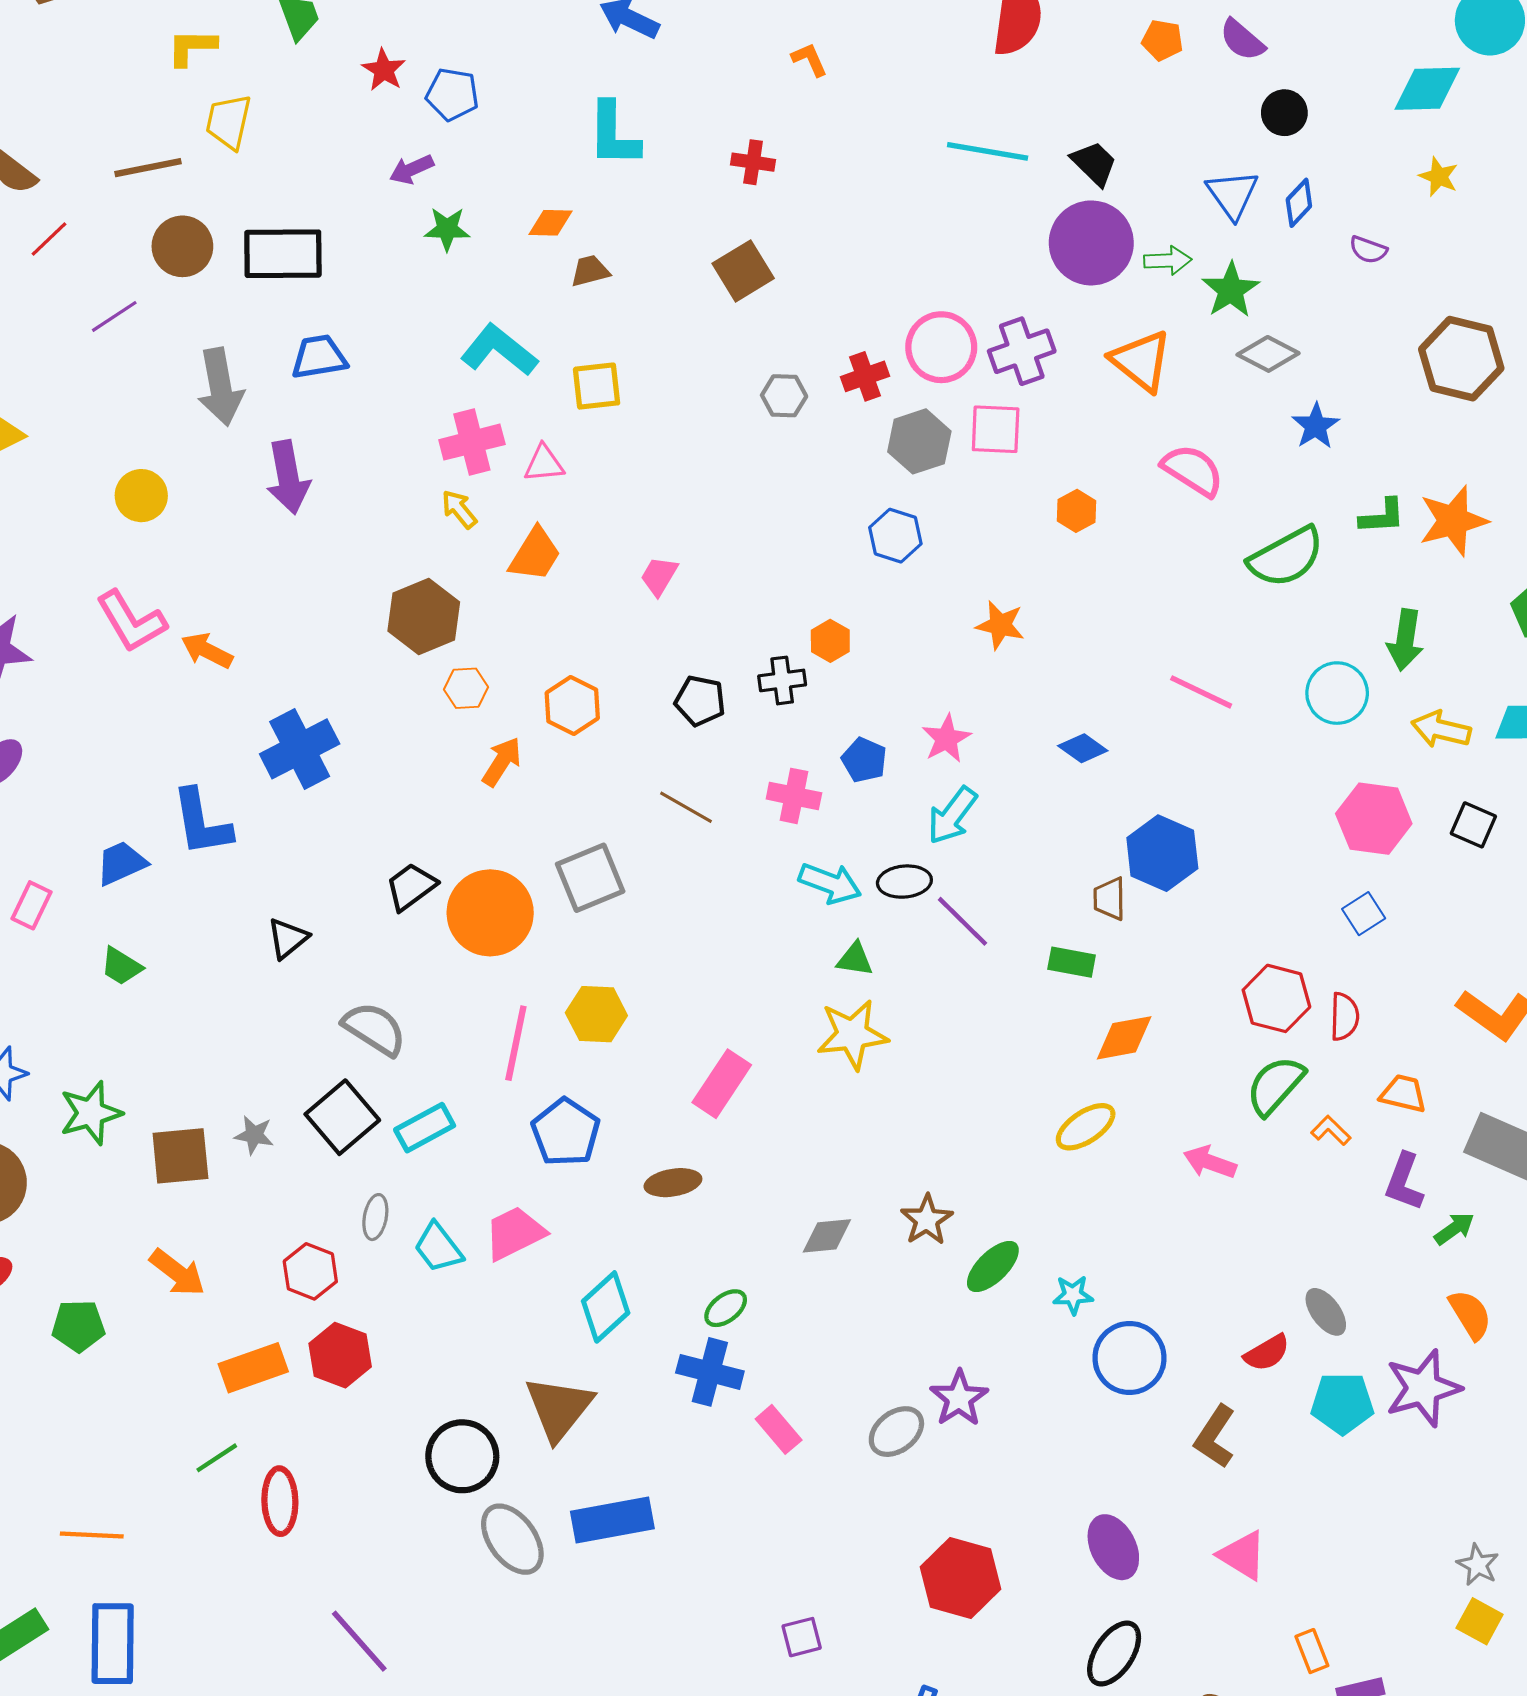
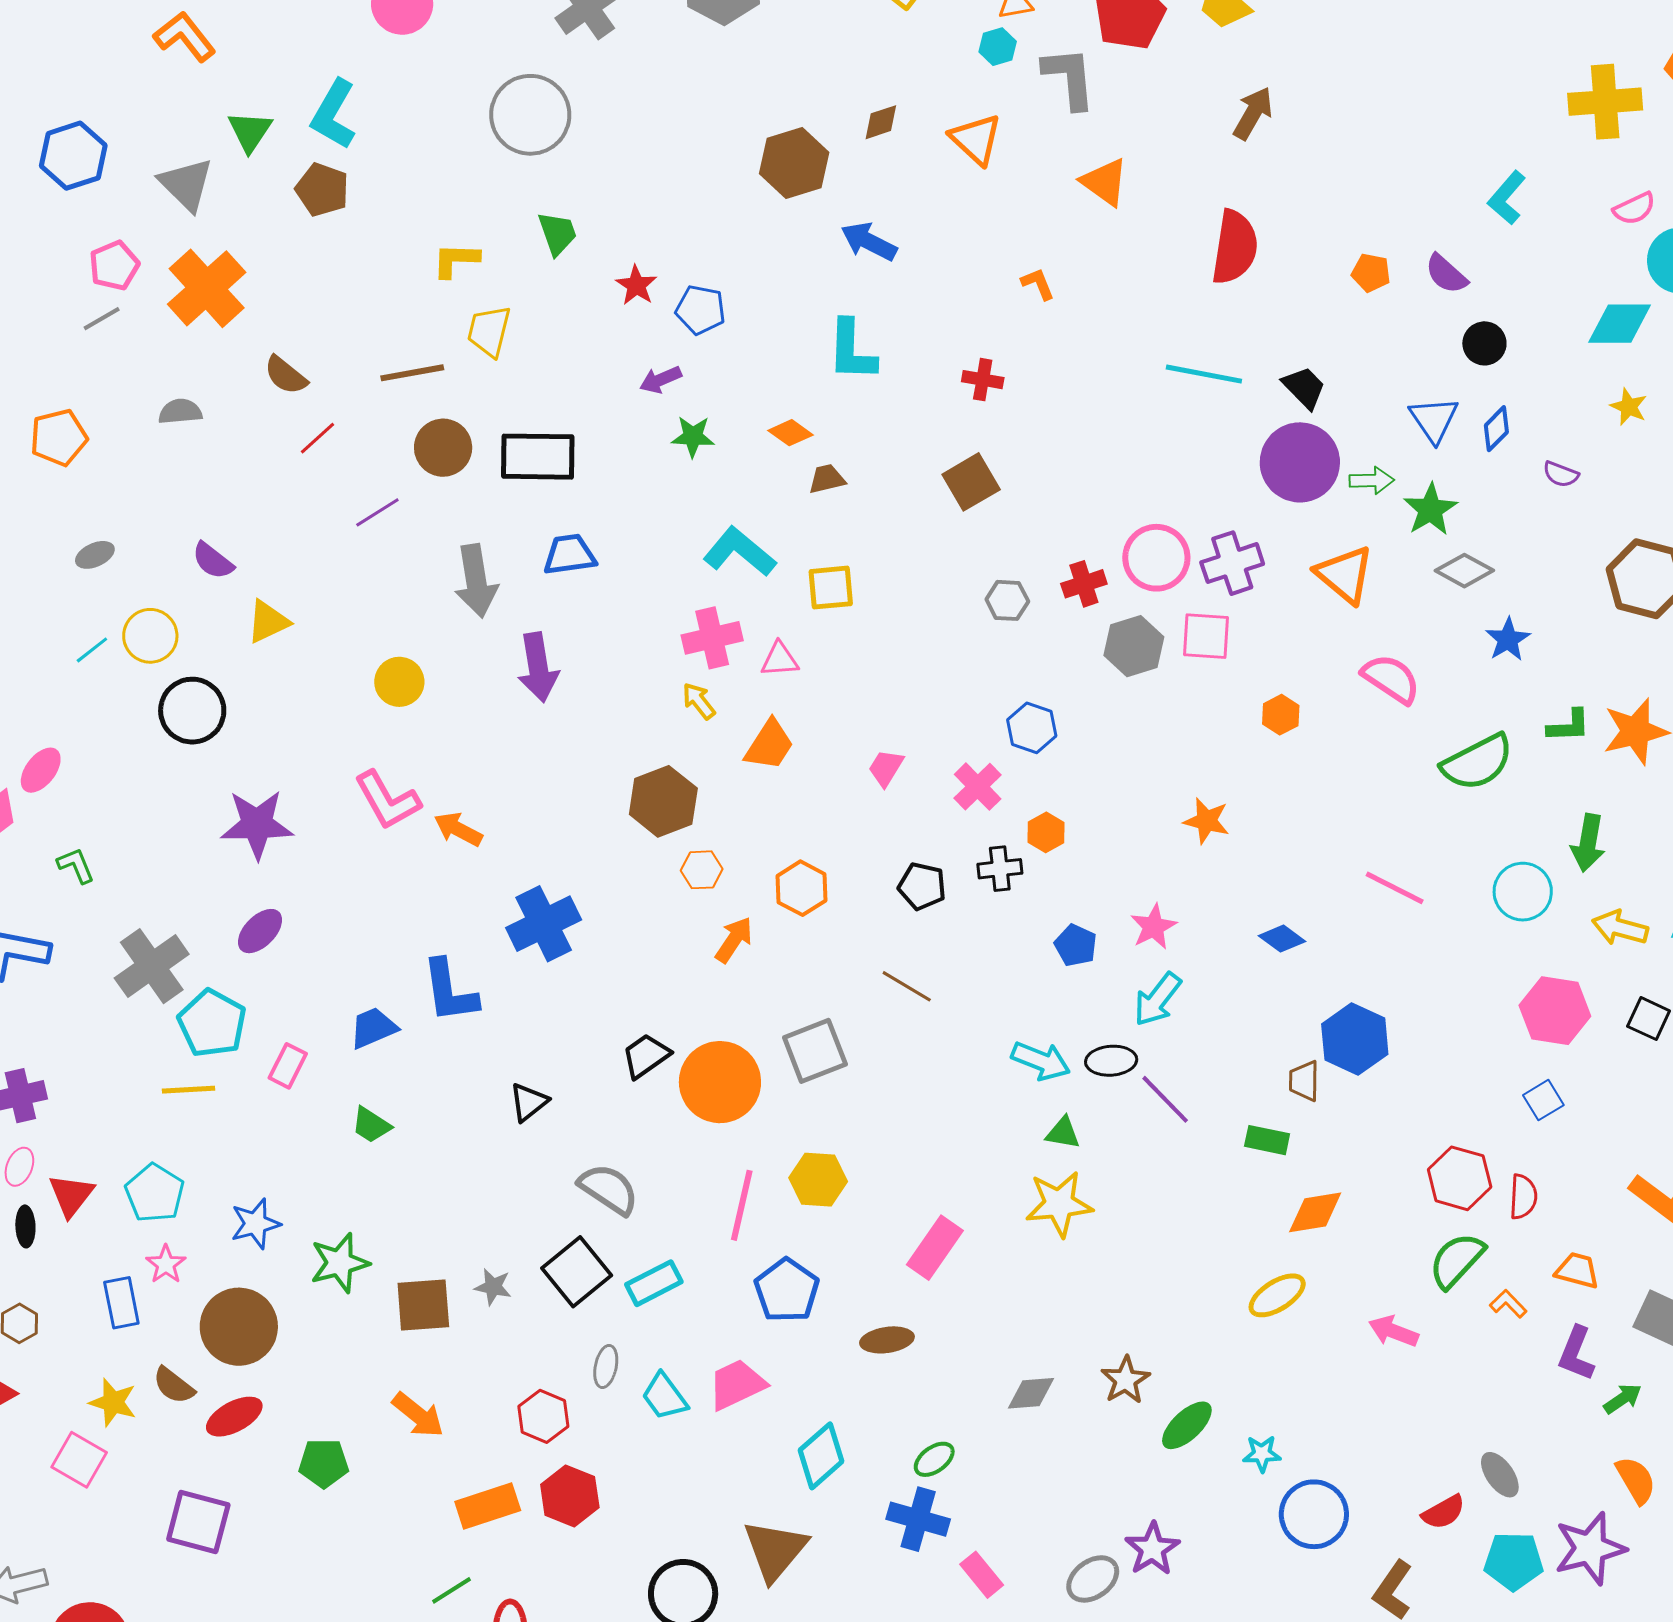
orange diamond: (551, 223) -> (791, 433), turned 33
blue hexagon: (895, 536) -> (1032, 728), moved
pink cross: (794, 796) -> (978, 787), moved, turned 33

